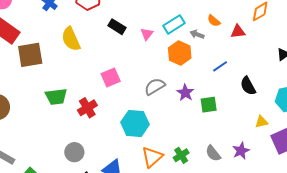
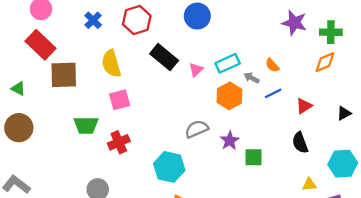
black rectangle: (117, 27) -> (164, 57), size x1.4
red triangle: (238, 32) -> (304, 106), moved, turned -35
blue line: (220, 66) -> (273, 93), moved
pink square: (111, 78) -> (120, 100), moved

